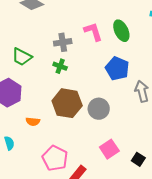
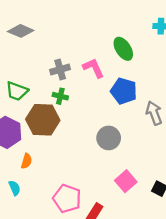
pink L-shape: (93, 32) -> (93, 68), moved
brown hexagon: (67, 103) -> (43, 120), moved
orange semicircle: (33, 122) -> (27, 161), moved, turned -72

